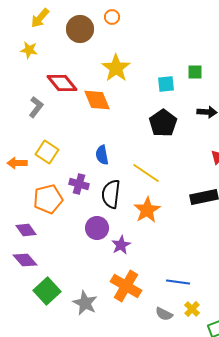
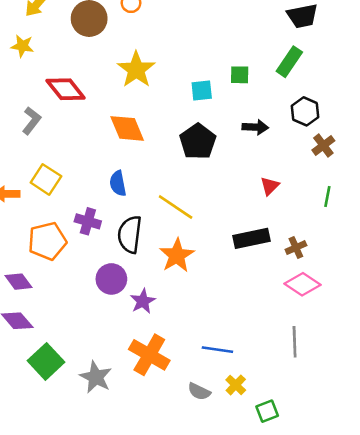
orange diamond: (97, 100) -> (127, 128), moved

